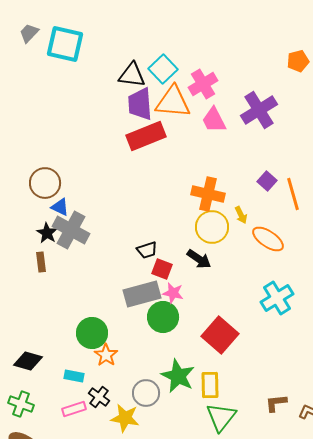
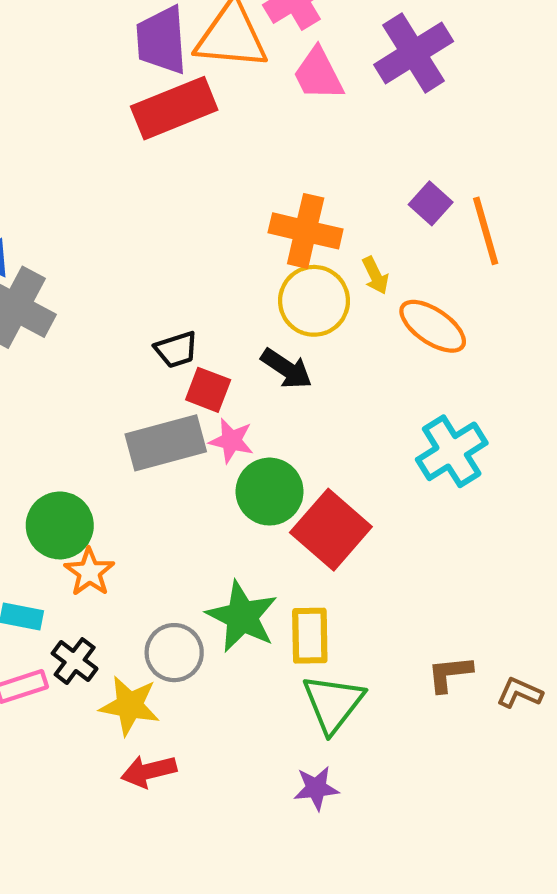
green circle: (163, 317) -> (270, 492), moved

